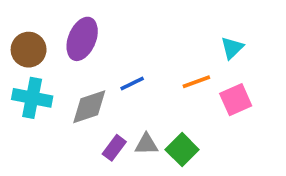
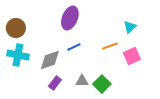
purple ellipse: (82, 39) -> (70, 18), moved
purple rectangle: (114, 148) -> (55, 83), moved

